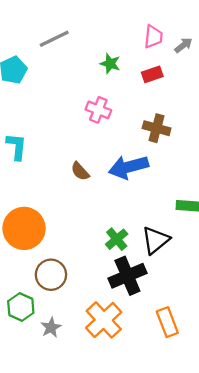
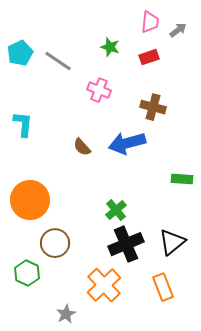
gray line: (54, 39) -> (58, 61), moved, turned 60
black triangle: (155, 240) -> (172, 242), moved
gray star: (51, 327) -> (66, 314), moved

